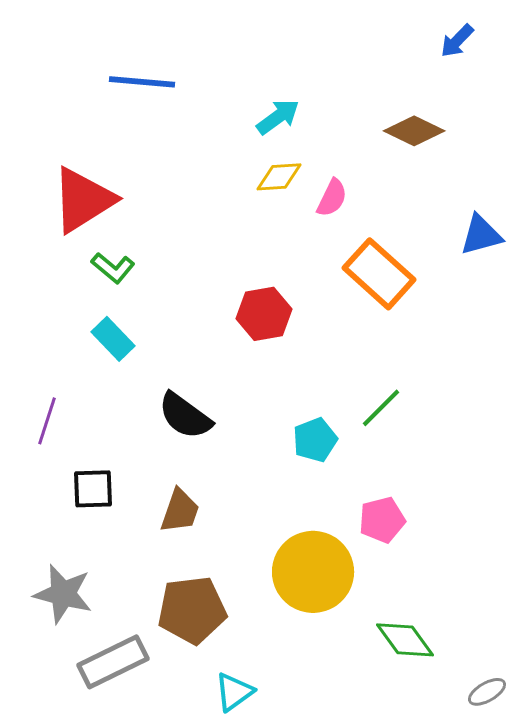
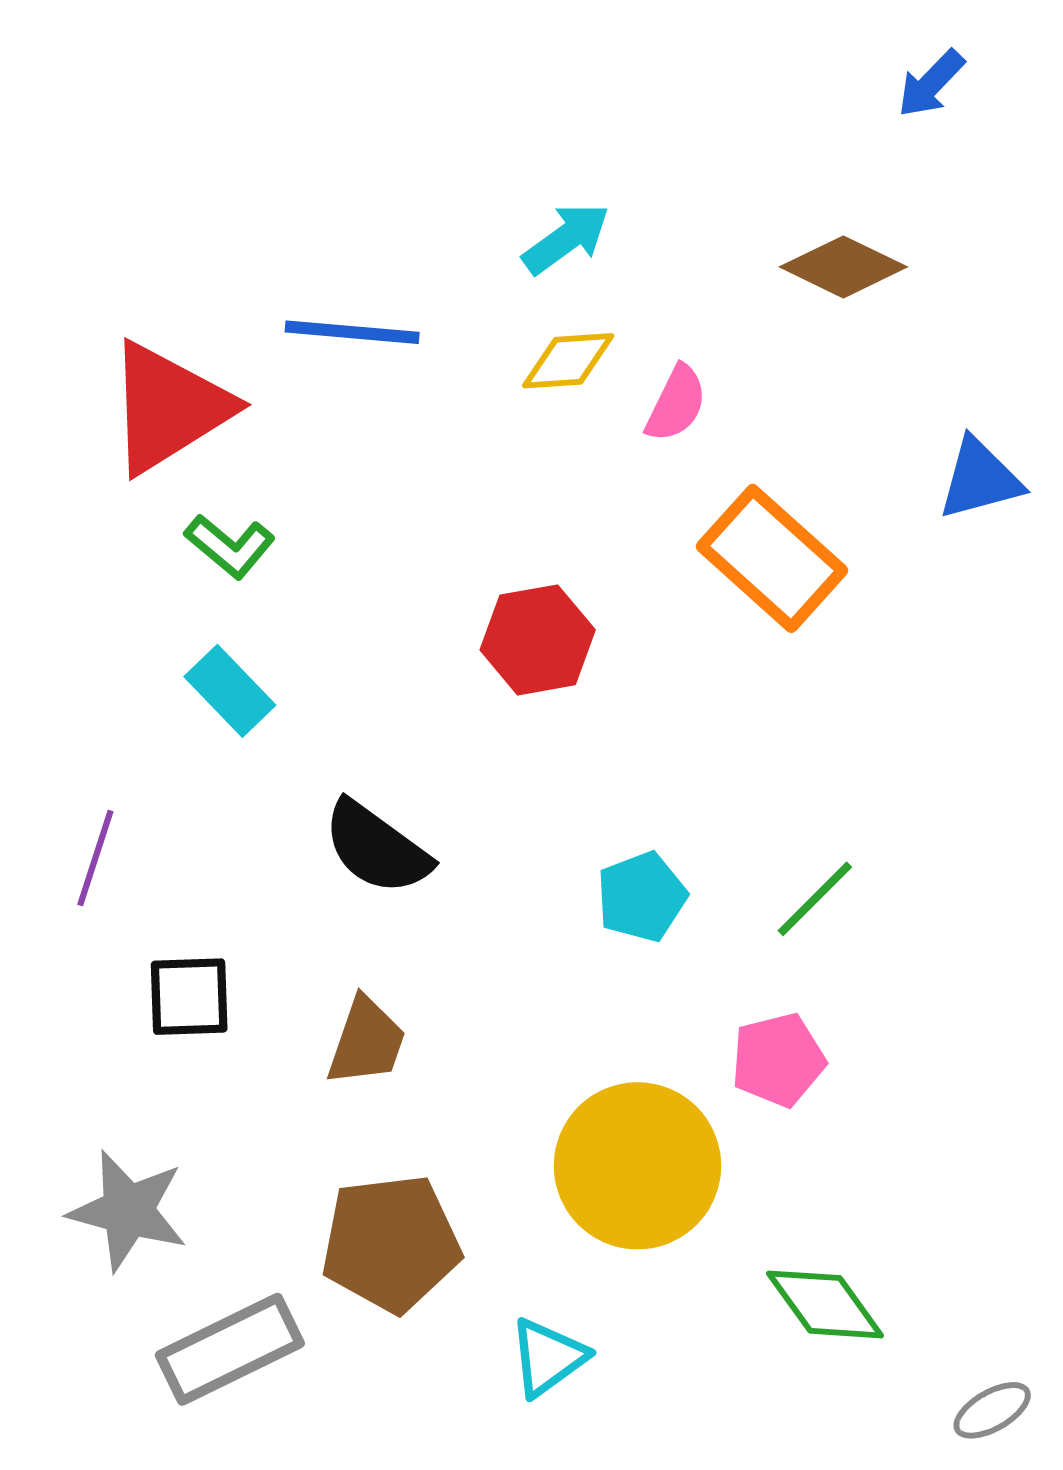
blue line: (142, 82) -> (352, 332), moved
green line: (381, 408) -> (815, 899), moved
cyan triangle: (234, 692) -> (548, 1357), moved

